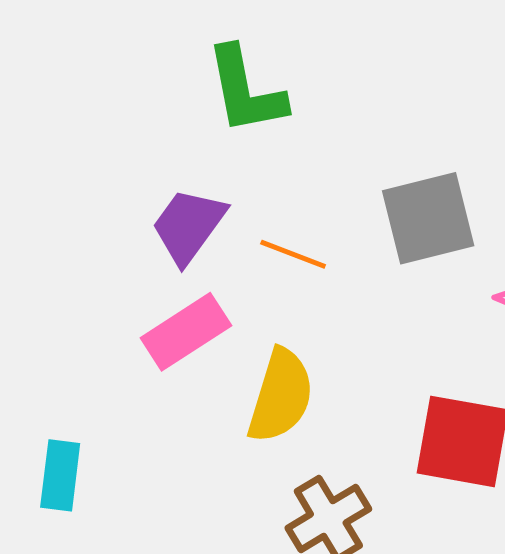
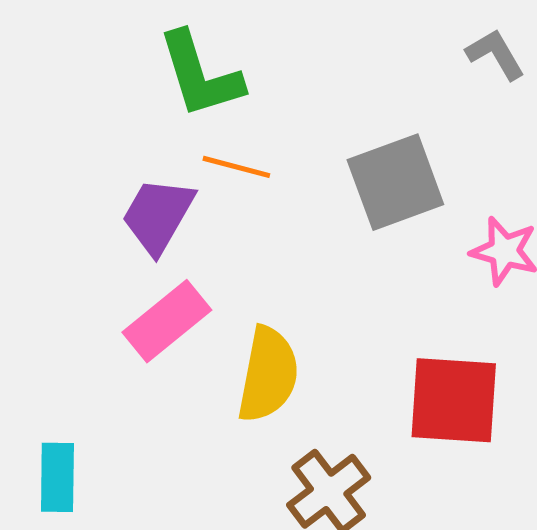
orange line: (293, 254) -> (236, 167), moved

